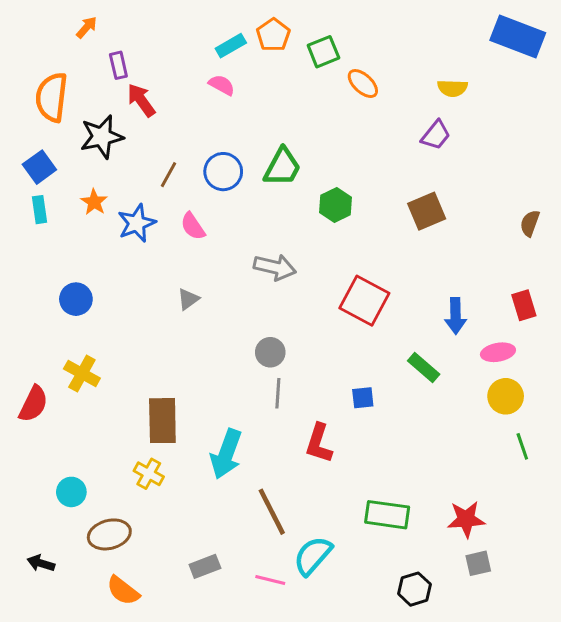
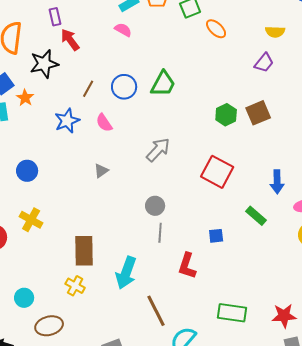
orange star: (94, 202) -> (25, 98), moved
green hexagon: (336, 205) -> (226, 115), moved
gray arrow: (275, 267) -> (158, 150), turned -60

